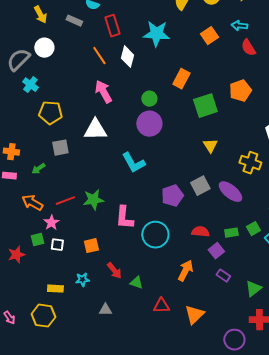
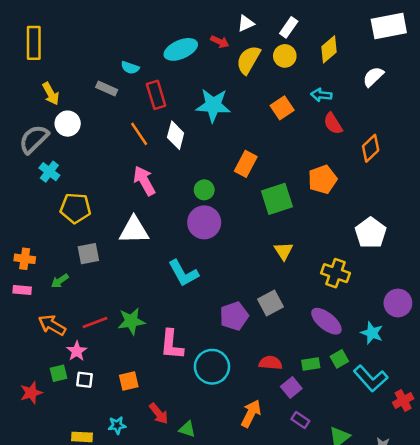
yellow arrow: (40, 15) -> (51, 94), moved
purple ellipse: (230, 192) -> (326, 321), moved

